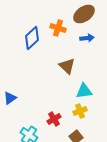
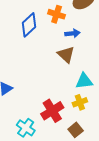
blue arrow: (87, 38) -> (72, 33), moved
red cross: (54, 119) -> (52, 111), size x1.5

